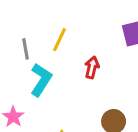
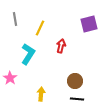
gray line: (26, 49) -> (15, 19), moved

